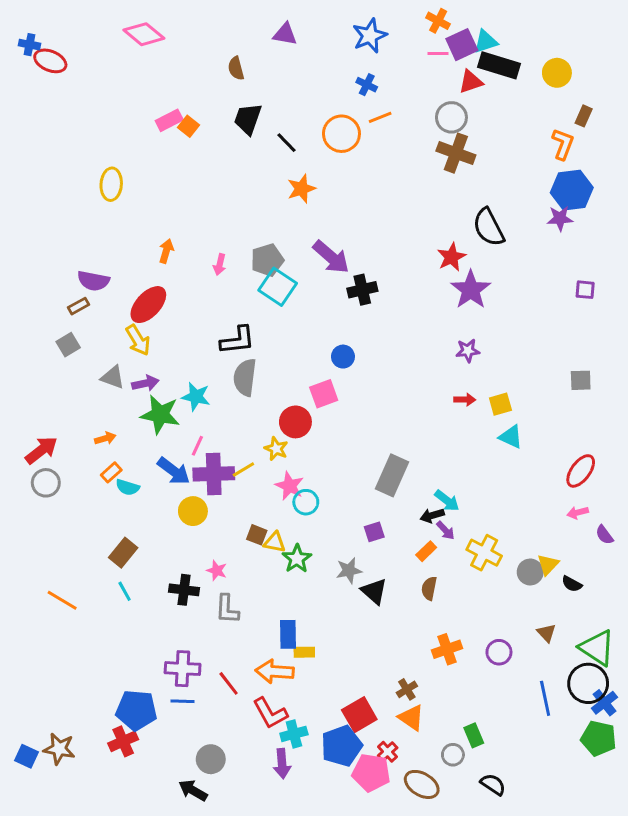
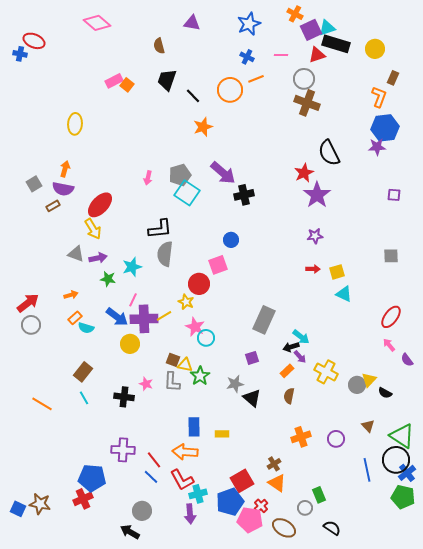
blue cross: (29, 45) -> (20, 54), moved
pink line: (438, 53) -> (281, 55), moved
orange arrow: (166, 251) -> (65, 169), moved
gray square: (68, 345) -> (34, 184), moved
cyan star: (196, 397) -> (132, 267), turned -30
green star: (160, 415) -> (108, 279), size x0.6
pink arrow: (578, 513) -> (389, 345), turned 64
gray L-shape: (227, 609) -> (172, 382), moved
yellow rectangle: (304, 652) -> (222, 434), moved
blue line: (183, 701) -> (151, 477), moved, turned 42

